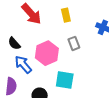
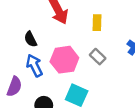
gray rectangle: (74, 43) -> (98, 57), turned -40

